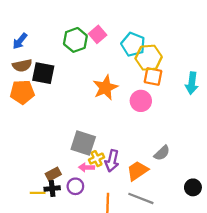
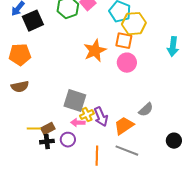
brown semicircle: (22, 65) -> (20, 87), moved
black square: (43, 73) -> (33, 21), moved, turned -35
orange square: (153, 77) -> (124, 41), moved
purple arrow: (112, 161) -> (101, 117), turned -36
yellow line: (38, 193) -> (34, 129), moved

